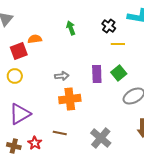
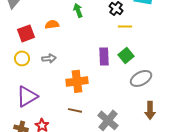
orange semicircle: (35, 39) -> (52, 24), moved
gray arrow: (62, 76) -> (49, 58), moved
brown line: (60, 133) -> (75, 110), moved

